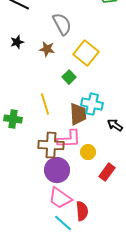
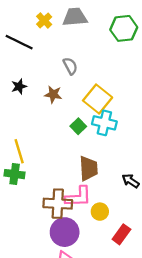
gray semicircle: (62, 24) -> (70, 66), size x0.7
yellow line: (45, 104) -> (19, 151), moved
cyan cross: (92, 104) -> (104, 123), moved

